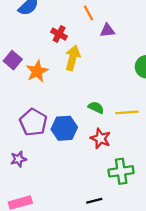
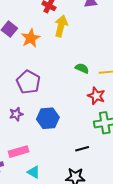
blue hexagon: (64, 128) -> (48, 118), moved
red star: (100, 138) -> (96, 96), moved

